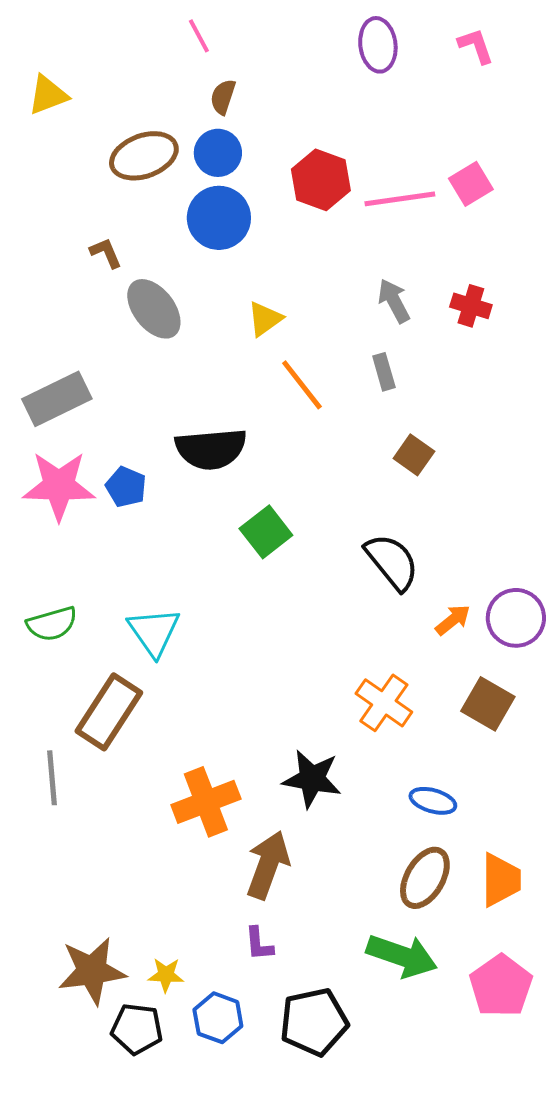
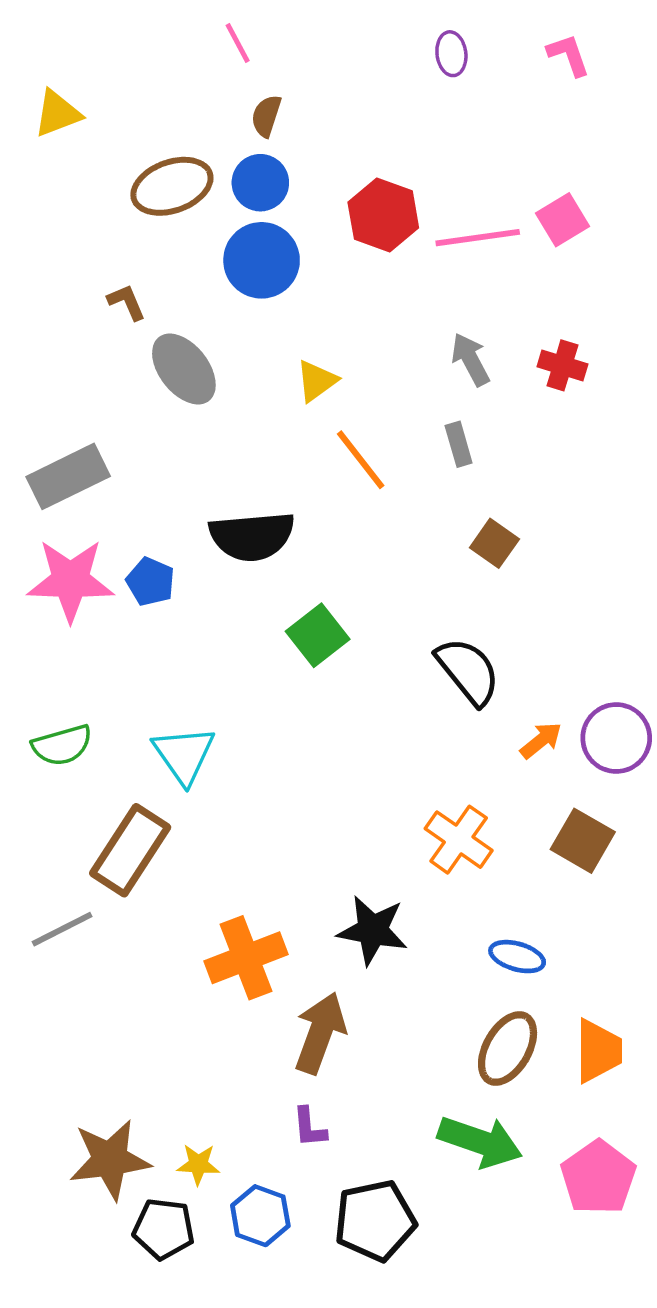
purple ellipse: (378, 45) -> (451, 54), size x0.7
gray line: (52, 778) -> (62, 929), turned 68

